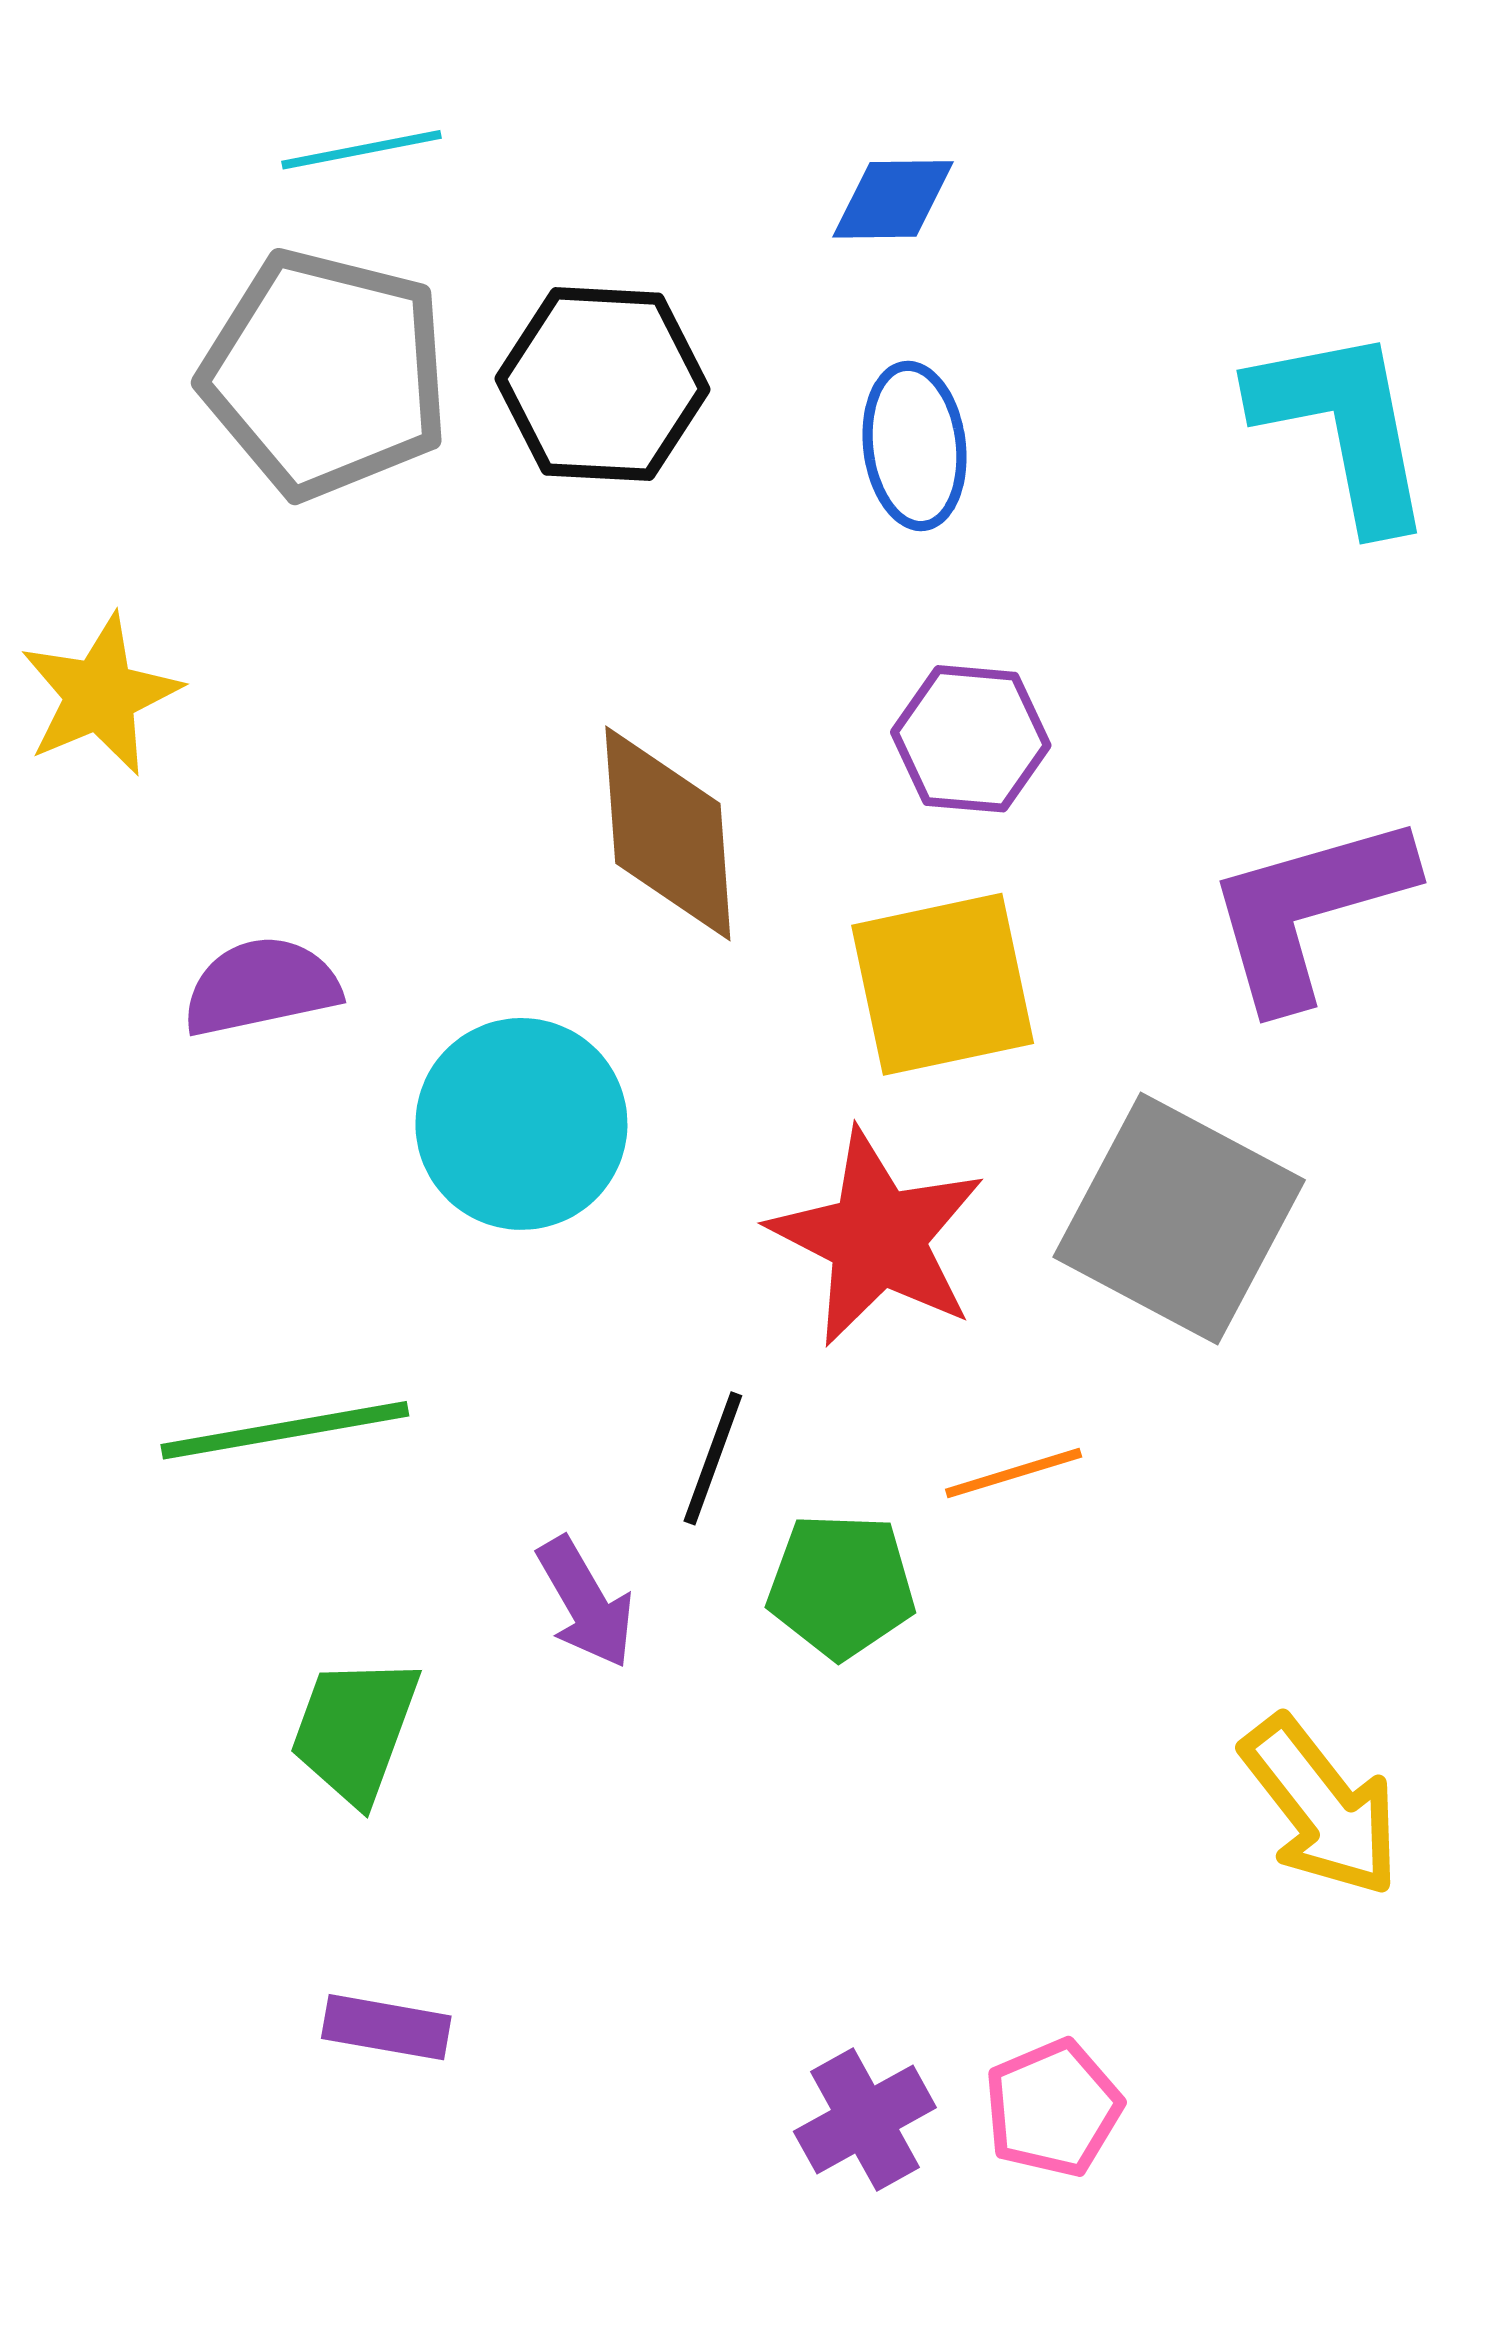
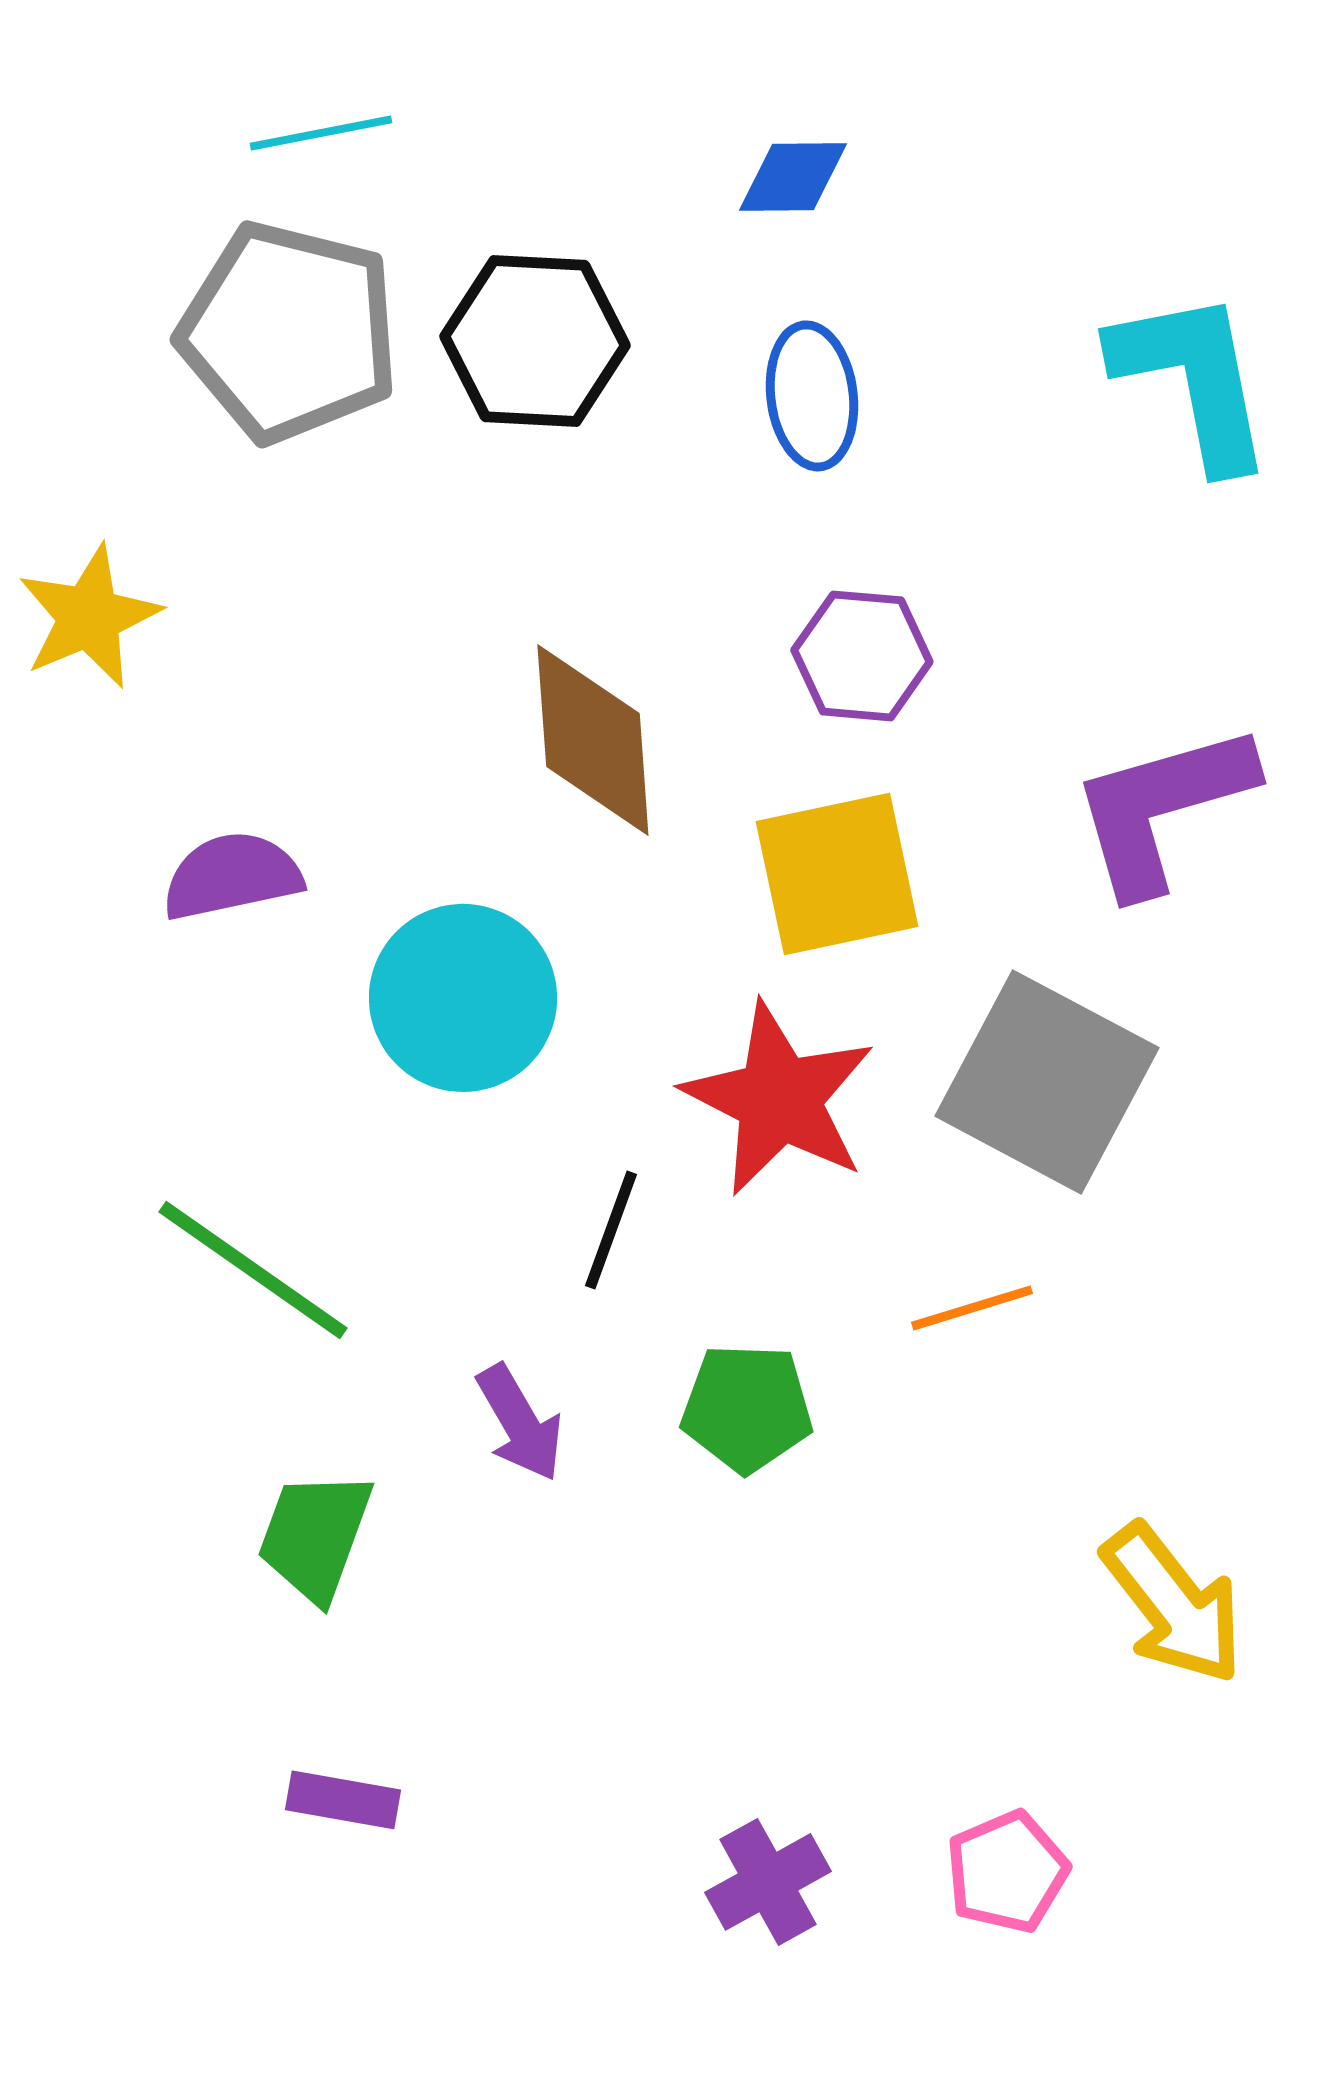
green line: (285, 1430) -> (253, 1270), turned 45
black line: (713, 1458) -> (611, 1230), moved
orange line: (1014, 1473) -> (972, 1308), moved
pink pentagon: (1053, 2108) -> (1007, 1872), moved

